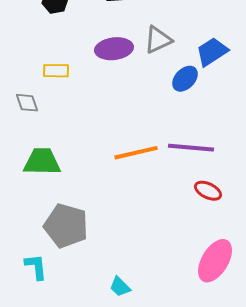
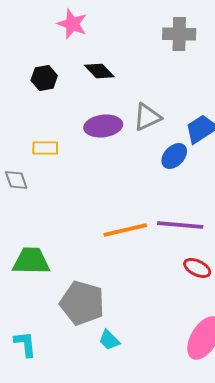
green trapezoid: (42, 162) -> (31, 261), moved
gray pentagon: (66, 226) -> (82, 303), moved
cyan trapezoid: (120, 287) -> (109, 340), moved

